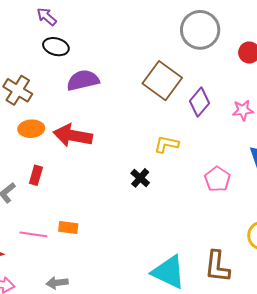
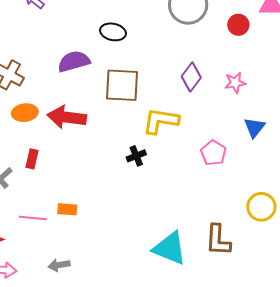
black ellipse: (56, 47) -> (113, 32), moved
brown square: (162, 81) -> (122, 85), moved, turned -30
yellow L-shape: (166, 144) -> (161, 121), size x1.5
black cross: (140, 178) -> (136, 156), turned 30

